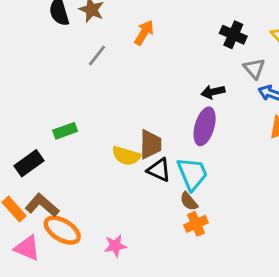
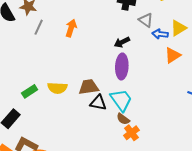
orange arrow: (144, 33) -> (71, 28), moved
gray line: (97, 55) -> (39, 27), moved
brown trapezoid: (151, 144) -> (89, 87), turned -85
yellow semicircle: (126, 156) -> (57, 88), moved

